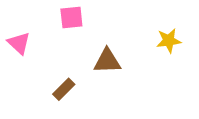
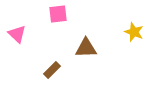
yellow star: (169, 41) -> (134, 32), turned 30

